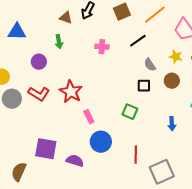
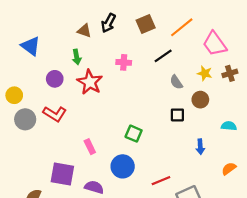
blue triangle: (17, 32) -> (31, 46), turned 36
black square: (144, 86) -> (177, 115), moved
red star: (71, 92) -> (90, 82), moved
green square: (130, 112) -> (134, 134), moved
pink rectangle: (89, 117) -> (90, 147), moved
red line: (136, 155) -> (161, 181), turned 66

